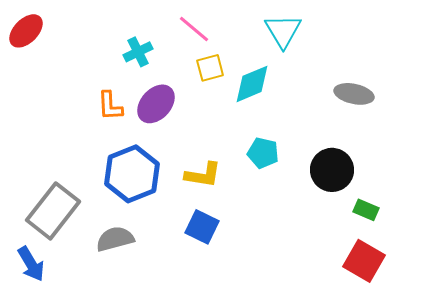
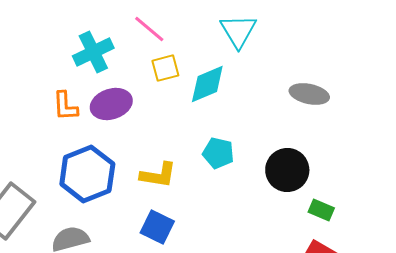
cyan cross: (138, 52) -> (93, 52), size x1.4
purple ellipse: (156, 104) -> (111, 104), turned 30

